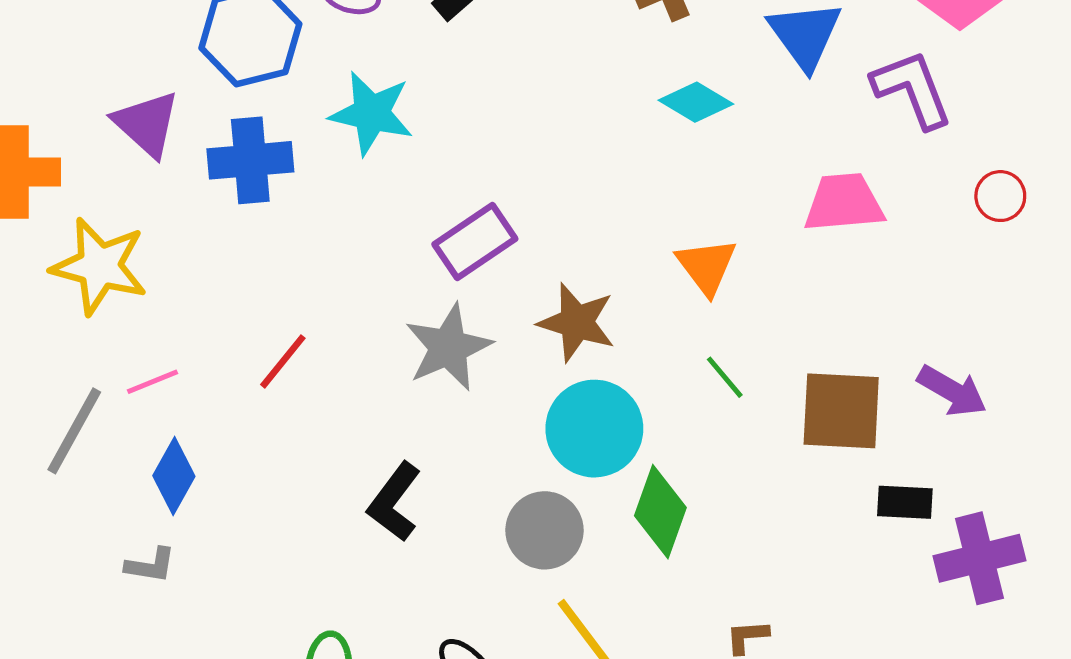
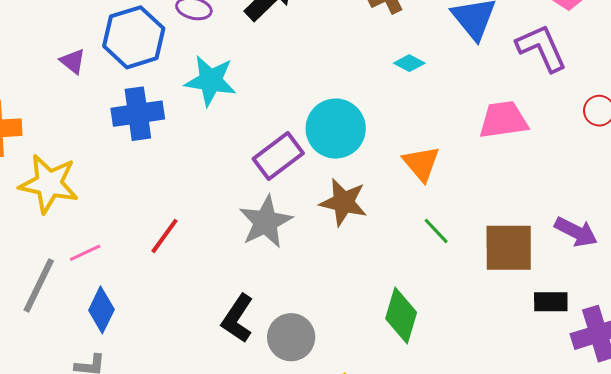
cyan diamond: (696, 102) -> (409, 63), size x0.7
purple triangle: (147, 124) -> (73, 61), moved, size x0.6
cyan circle: (594, 429) -> (336, 129), moved
gray circle: (545, 530) -> (291, 337), moved

